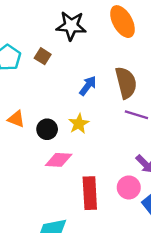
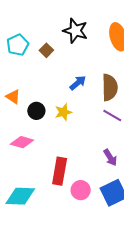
pink diamond: (59, 160) -> (22, 142), moved
pink circle: (129, 187) -> (81, 190), moved

